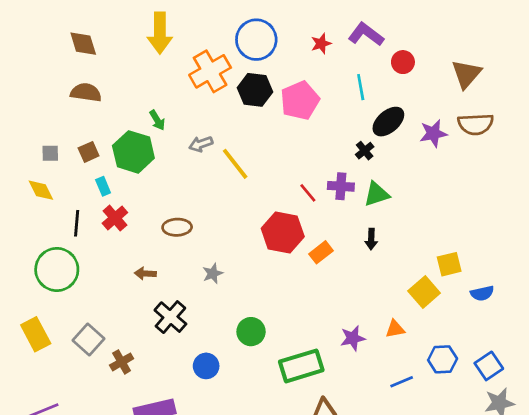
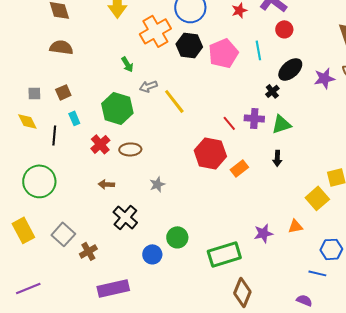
red circle: (403, 62) -> (284, 29), moved
cyan line: (361, 87) -> (258, 50), moved
green arrow: (157, 120) -> (127, 64), moved
green hexagon: (133, 152) -> (117, 108), moved
red cross: (115, 218) -> (100, 144), moved
black line: (77, 223) -> (54, 135), moved
green circle: (251, 332) -> (177, 237), moved
blue line: (402, 382) -> (317, 273), moved, turned 36

